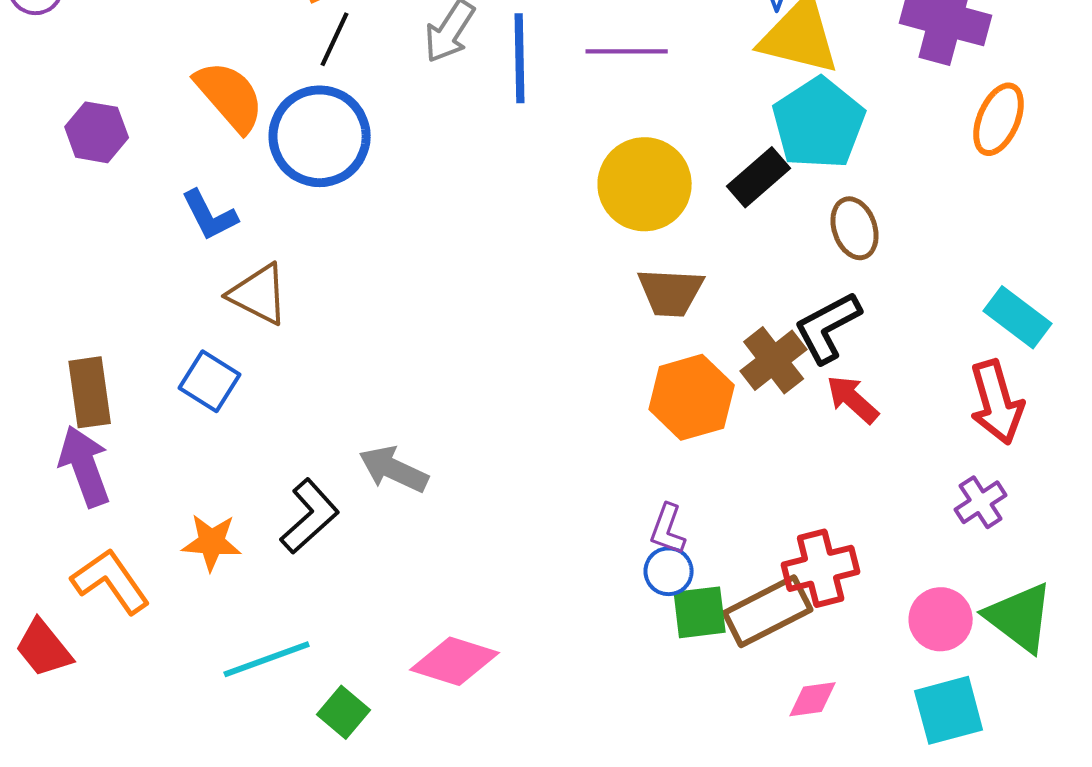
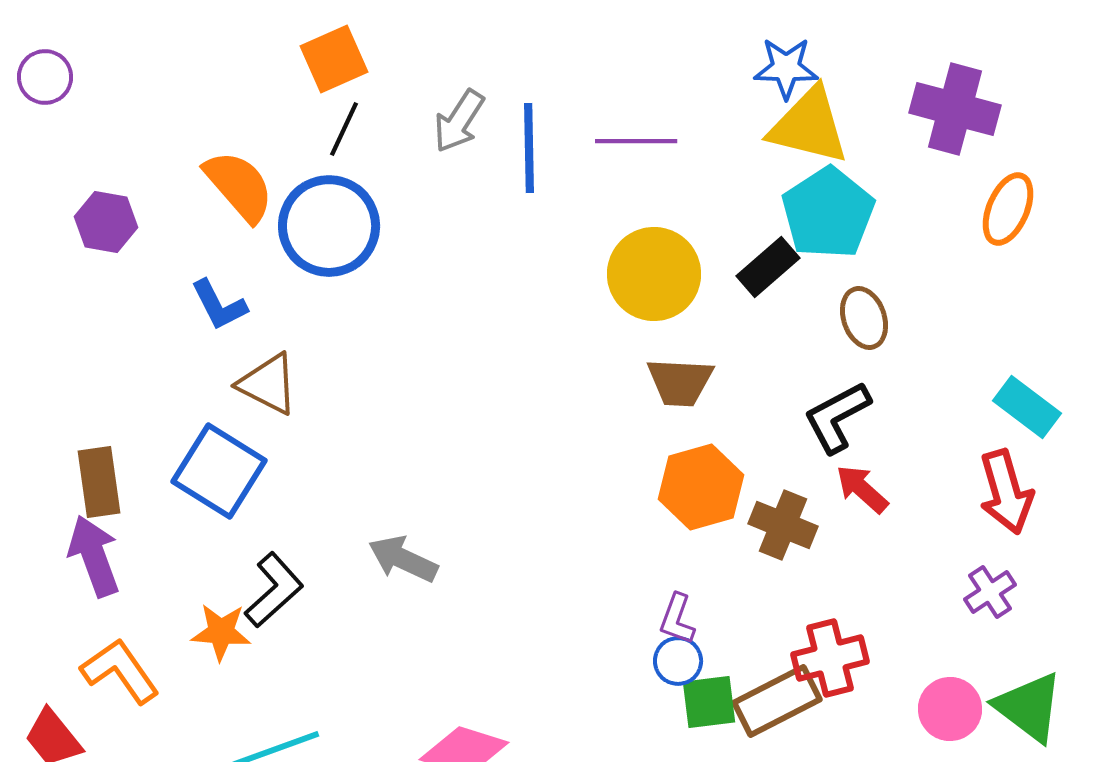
brown cross: (774, 360) -> (783, 525), moved, turned -30
blue square: (210, 381) -> (219, 471), size x1.5
black L-shape: (310, 516) -> (274, 590), moved

